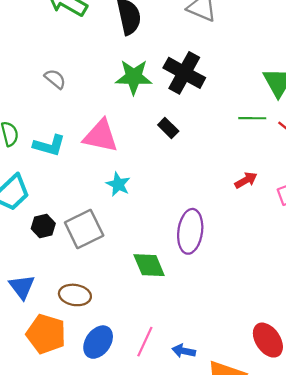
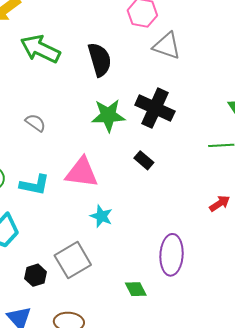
black hexagon: (43, 226) -> (35, 275), moved
green diamond: (149, 265) -> (136, 289), size x0.7

